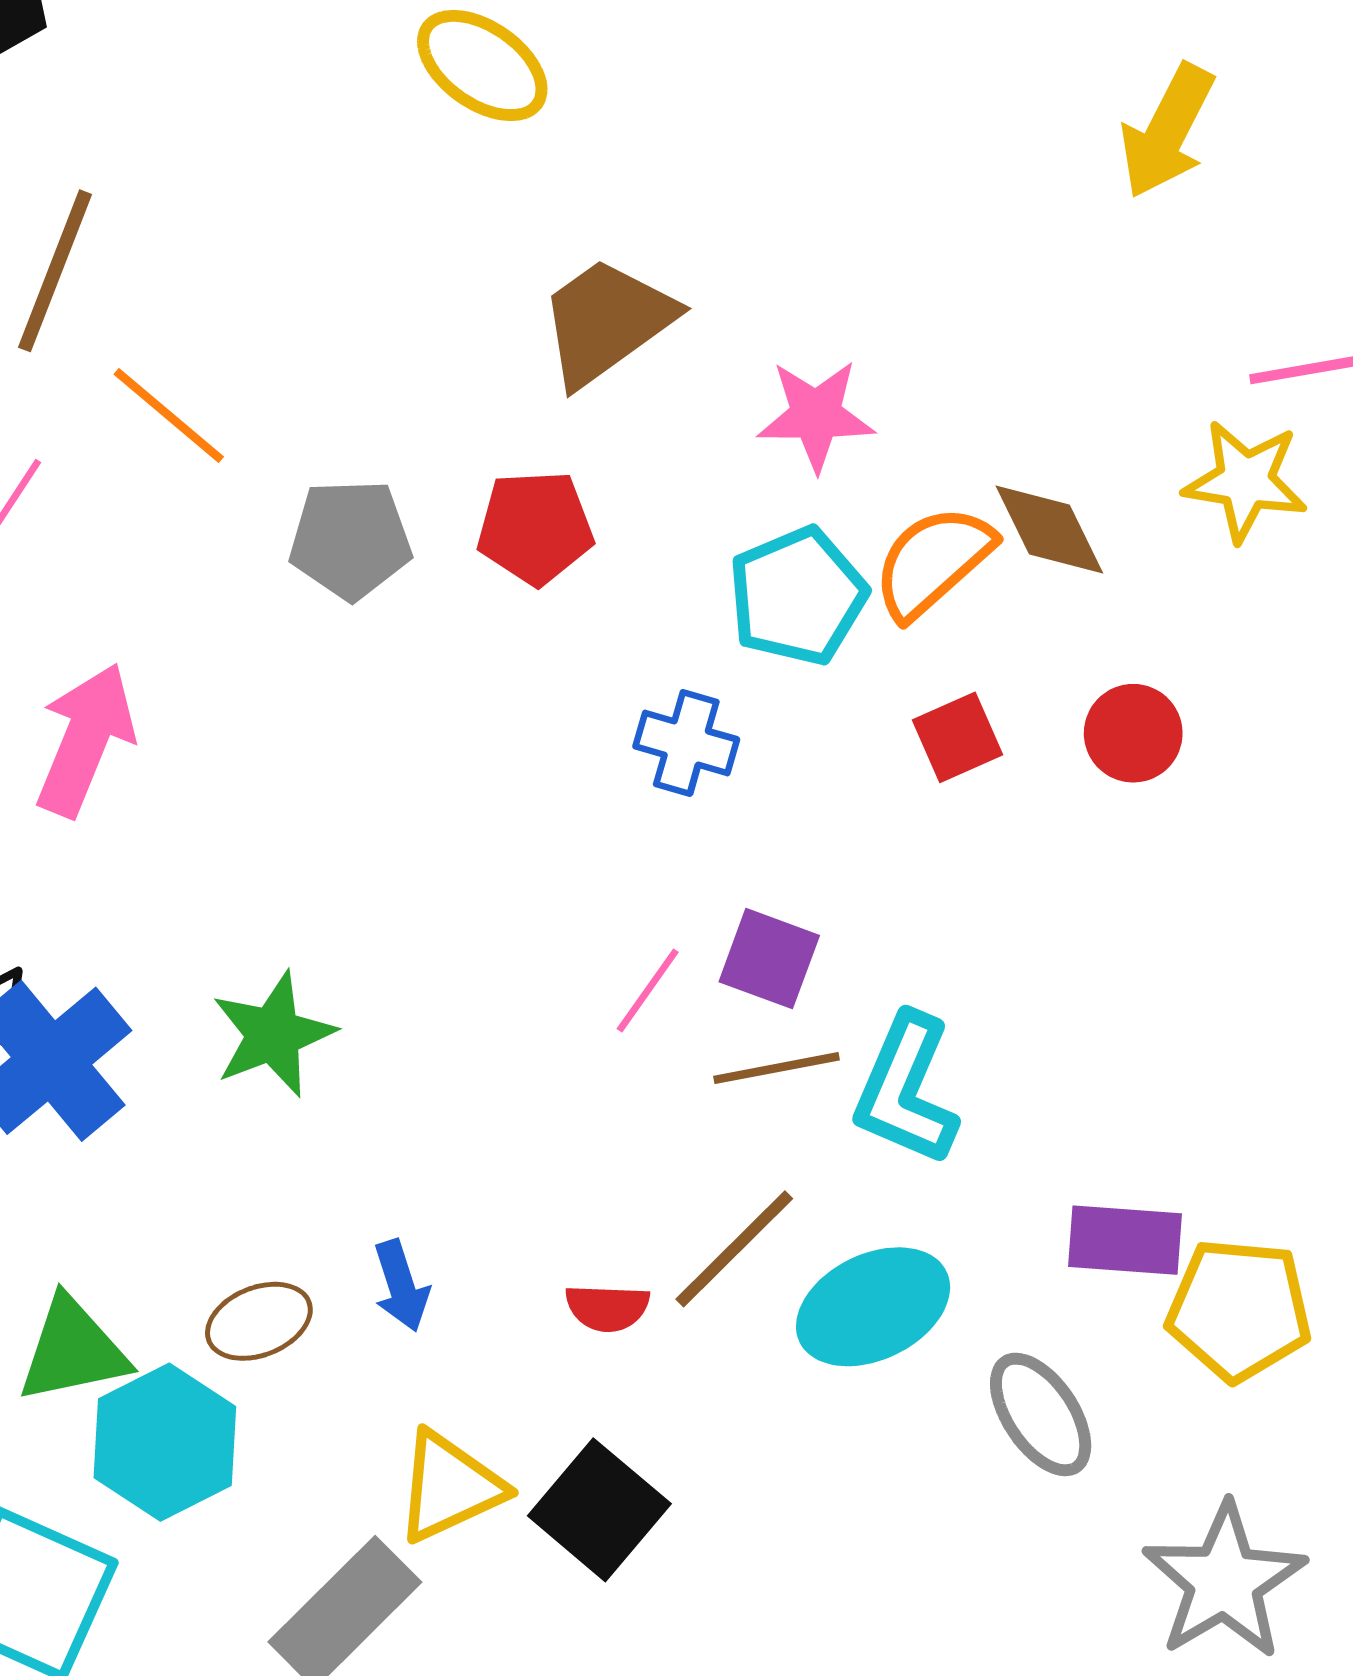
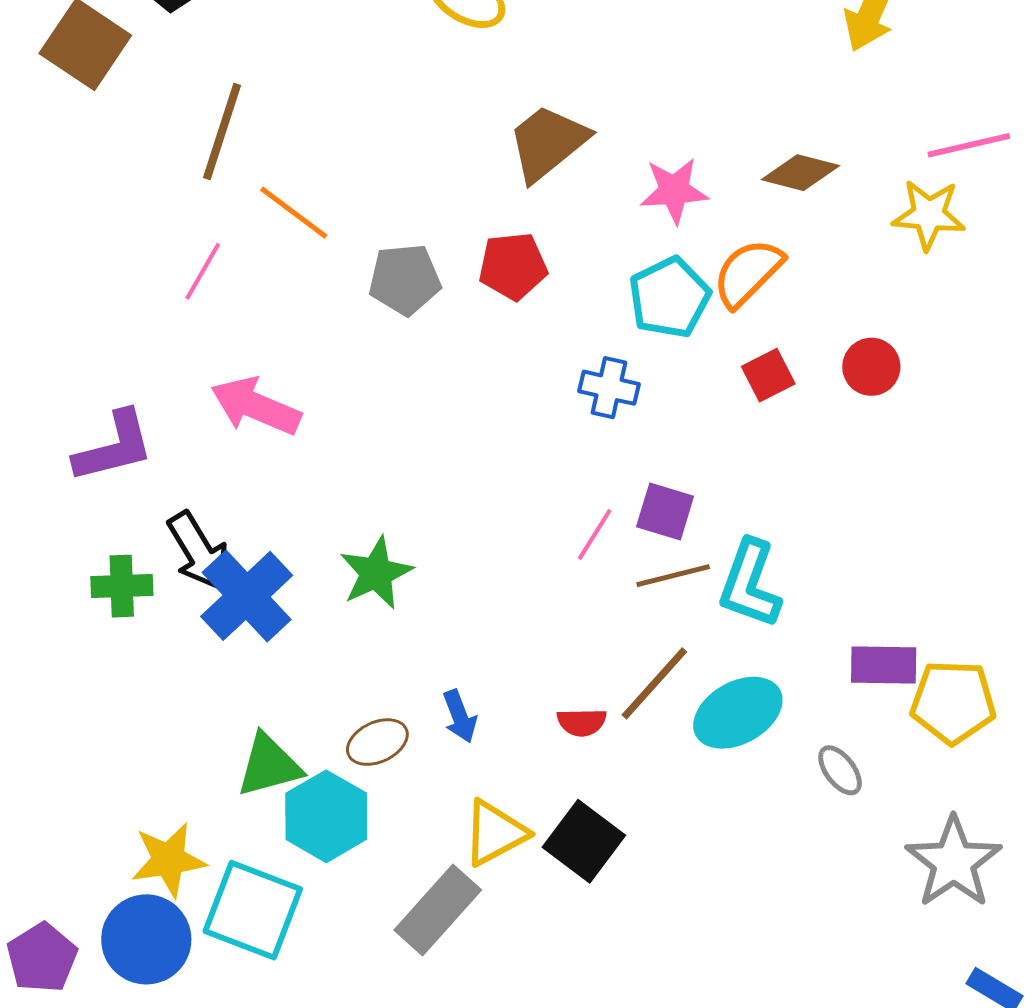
brown diamond: (1049, 530) -> (800, 173), moved, turned -46
pink arrow: (85, 740) -> (256, 406), turned -86
gray ellipse: (1041, 1414) -> (840, 770), size x0.7

